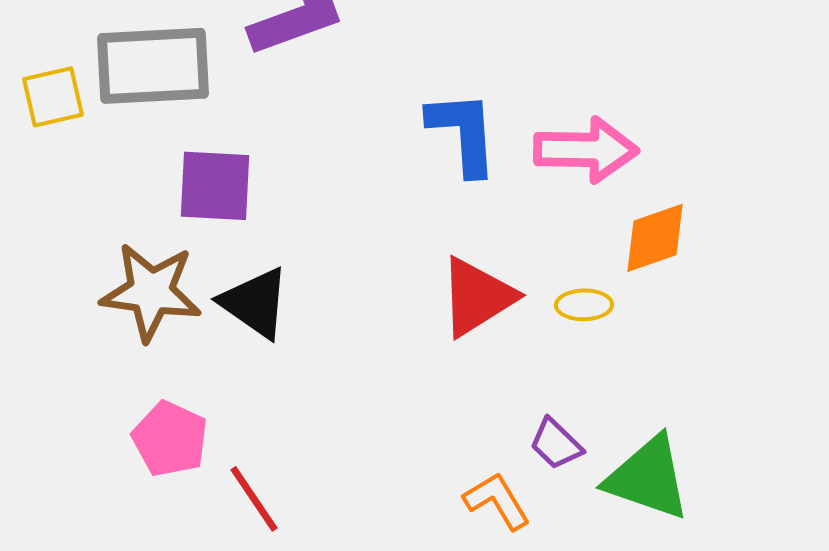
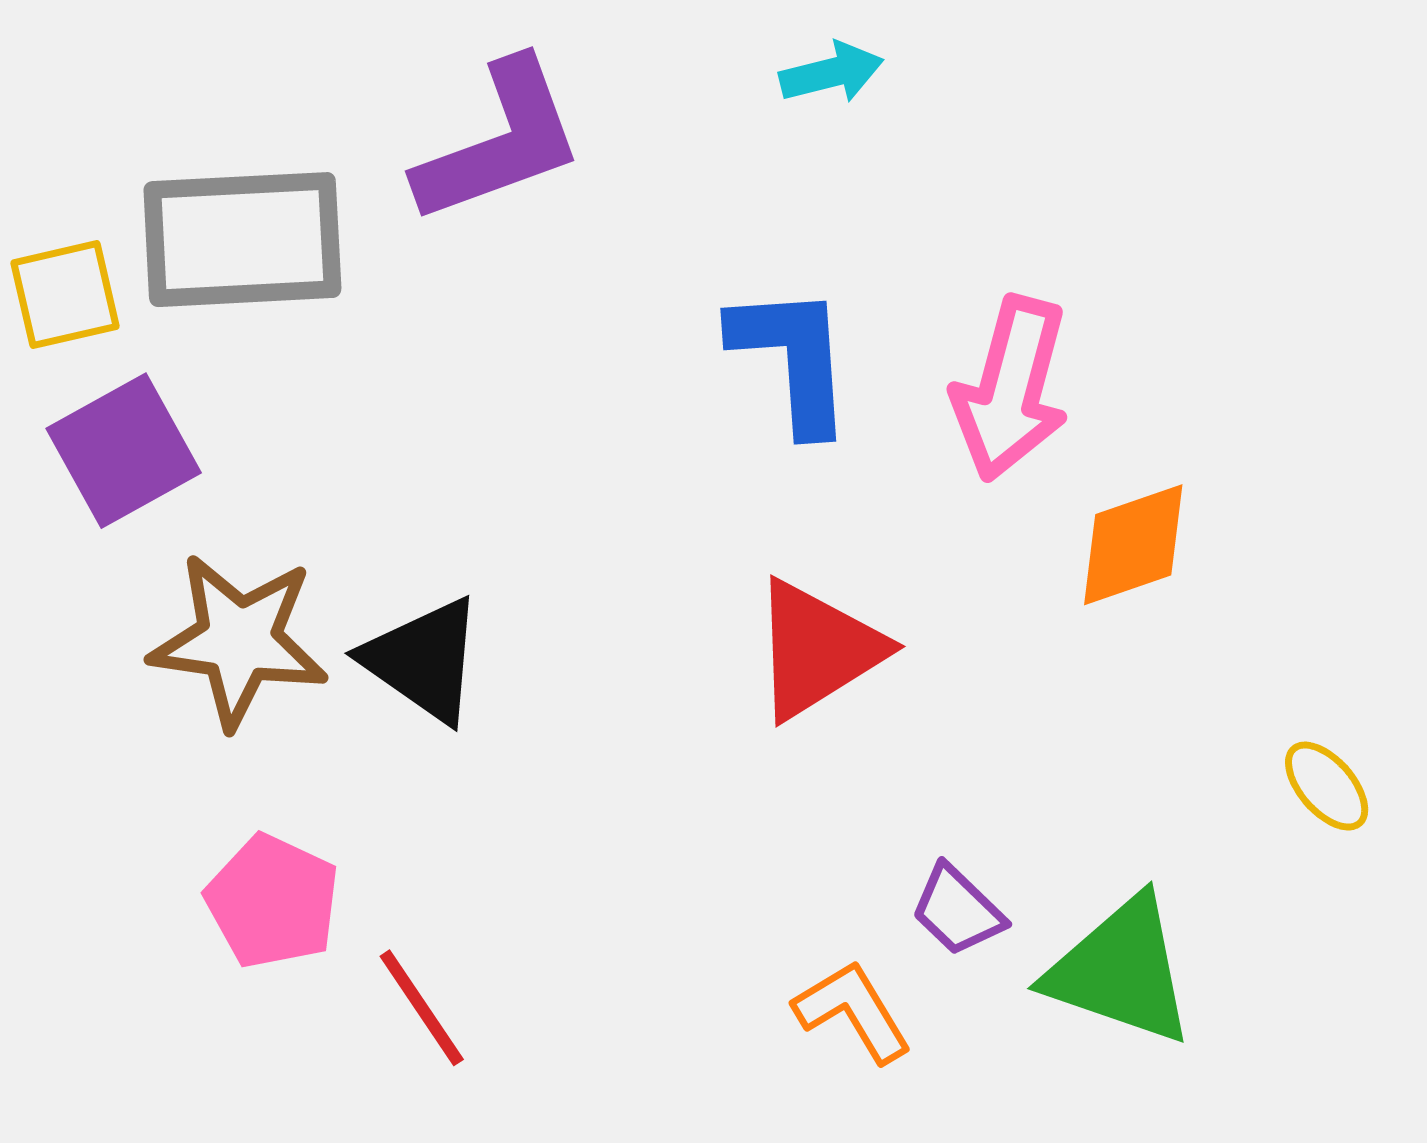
pink arrow: (586, 150) -> (1011, 389), turned 104
purple square: (215, 186) -> (124, 451), moved, turned -32
yellow ellipse: (584, 305) -> (1327, 786), moved, turned 50

